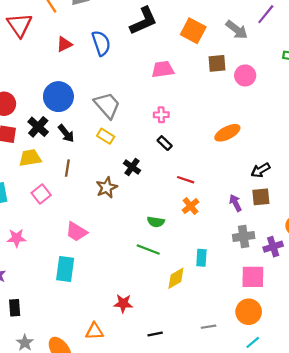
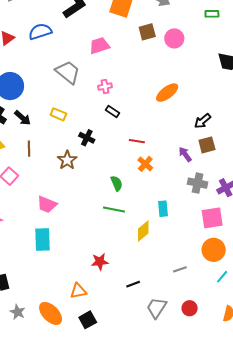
blue semicircle: (101, 43) -> (40, 32), turned -80
gray trapezoid: (107, 105) -> (68, 72), moved
green semicircle: (156, 222) -> (117, 183), turned -112
gray cross: (244, 236) -> (198, 183), turned 30

